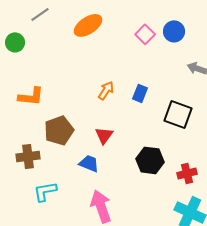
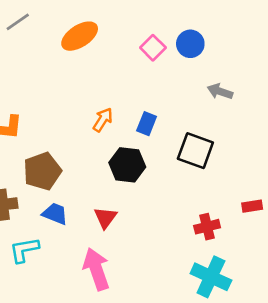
red triangle: (104, 135) -> (105, 218), moved
black hexagon: (150, 160) -> (127, 165), moved
blue trapezoid: (89, 163) -> (55, 214), moved

